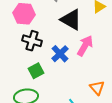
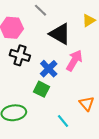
green square: (36, 71) -> (41, 89), moved, turned -35

